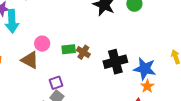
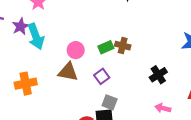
black cross: (115, 62) -> (158, 75), moved, size x0.7
purple square: (56, 83) -> (102, 76), moved

